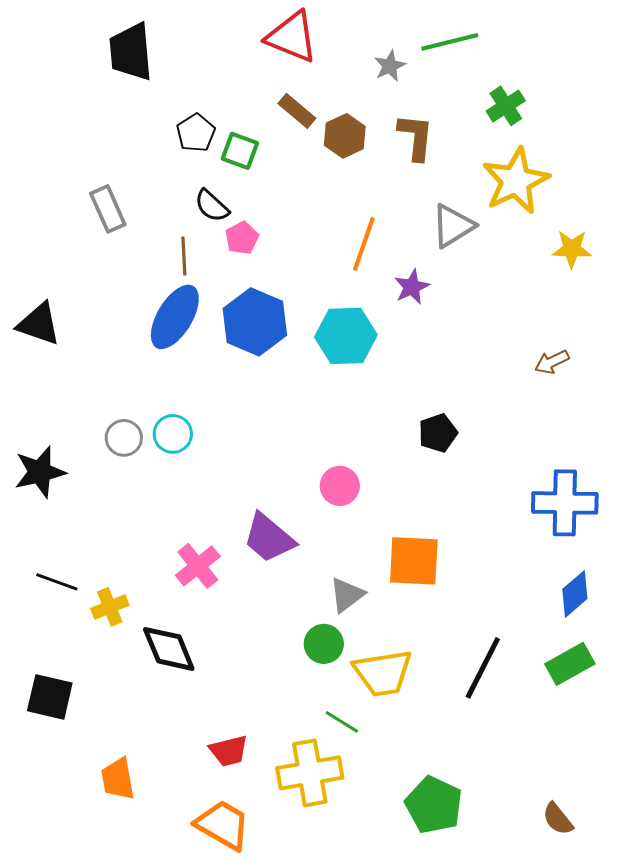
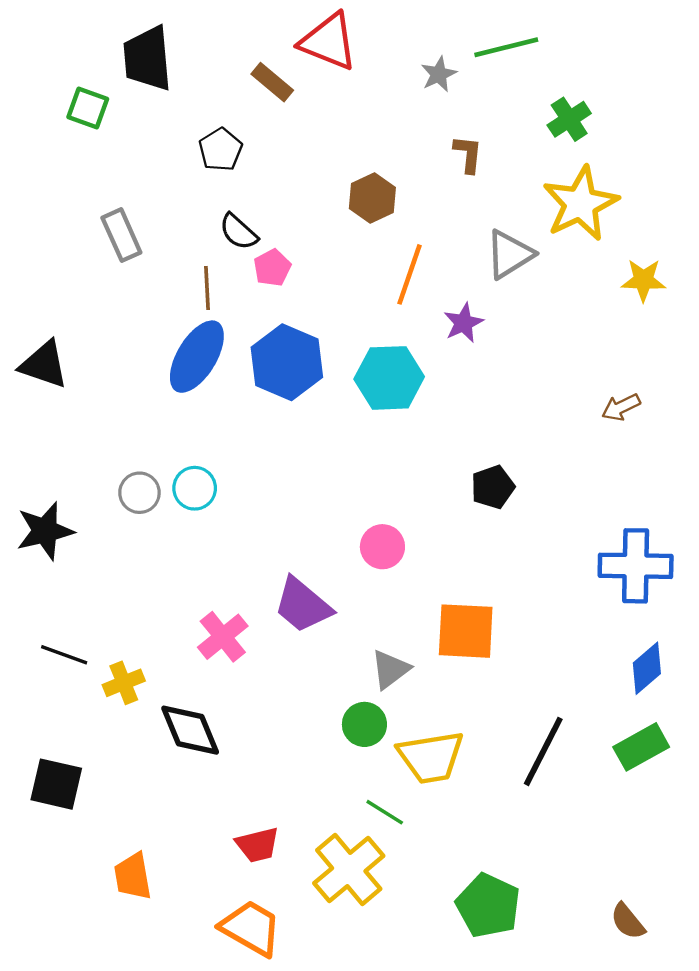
brown rectangle: (297, 111) -> (272, 82), moved
brown hexagon: (345, 136) -> (372, 198), moved
brown L-shape: (416, 137) -> (468, 154), size x0.7
green square: (240, 151) -> (88, 108), moved
yellow cross: (310, 773) -> (349, 870), turned -30

